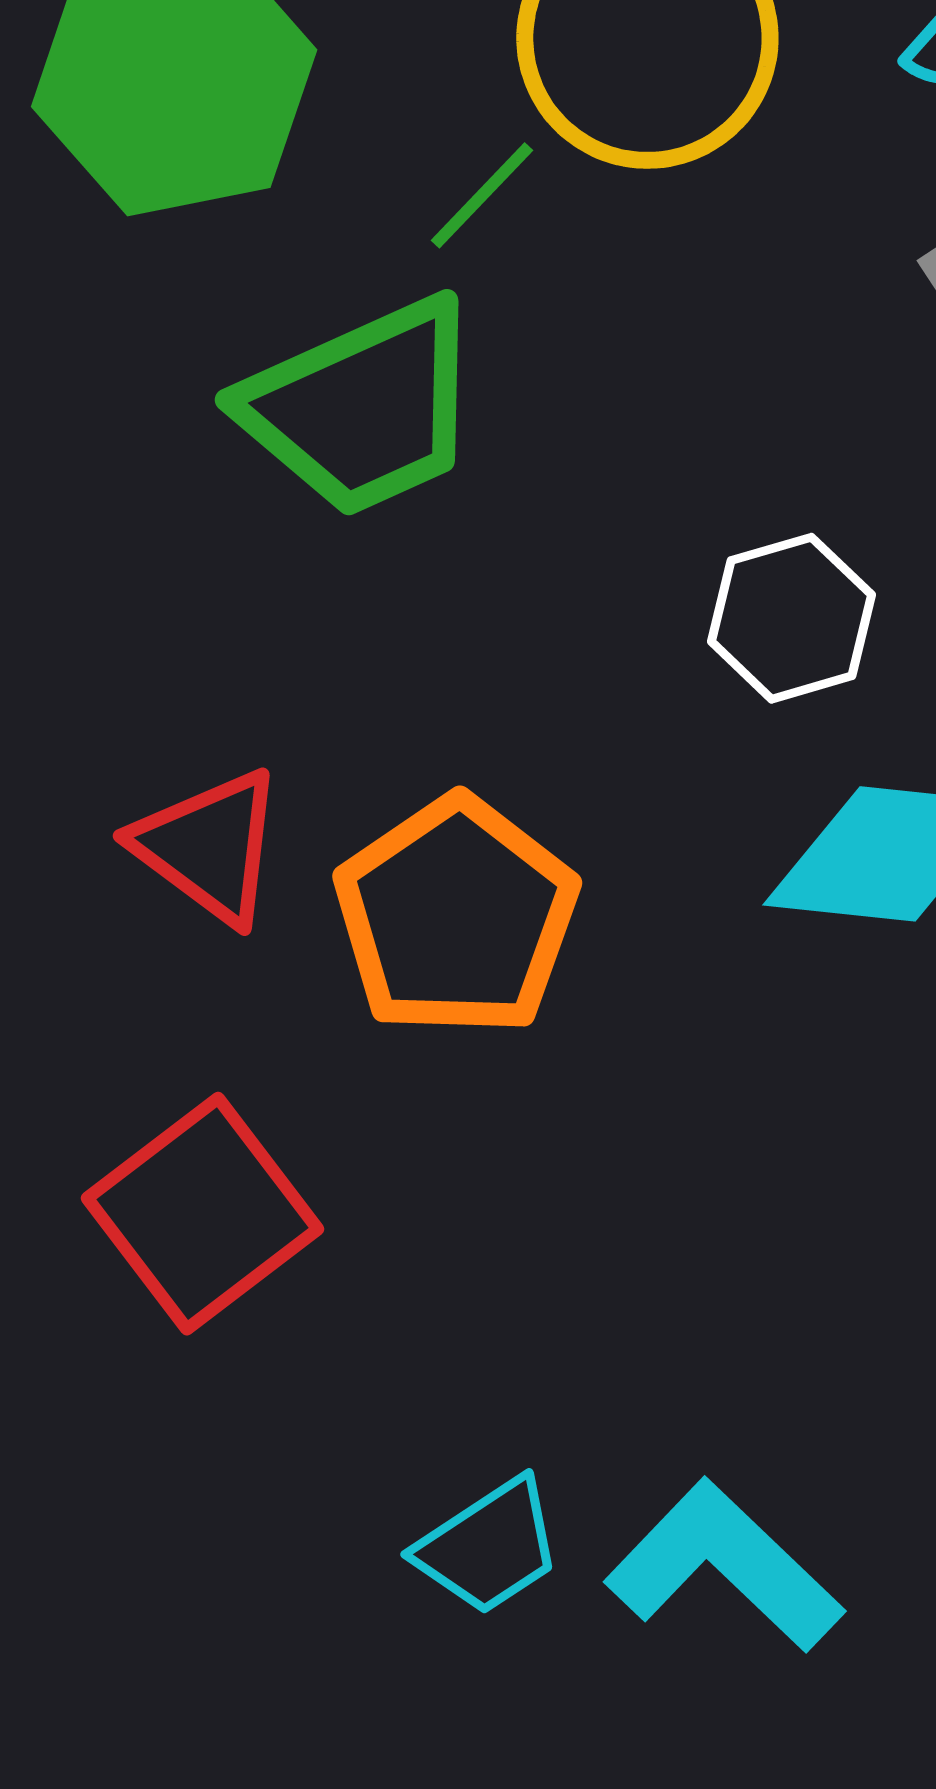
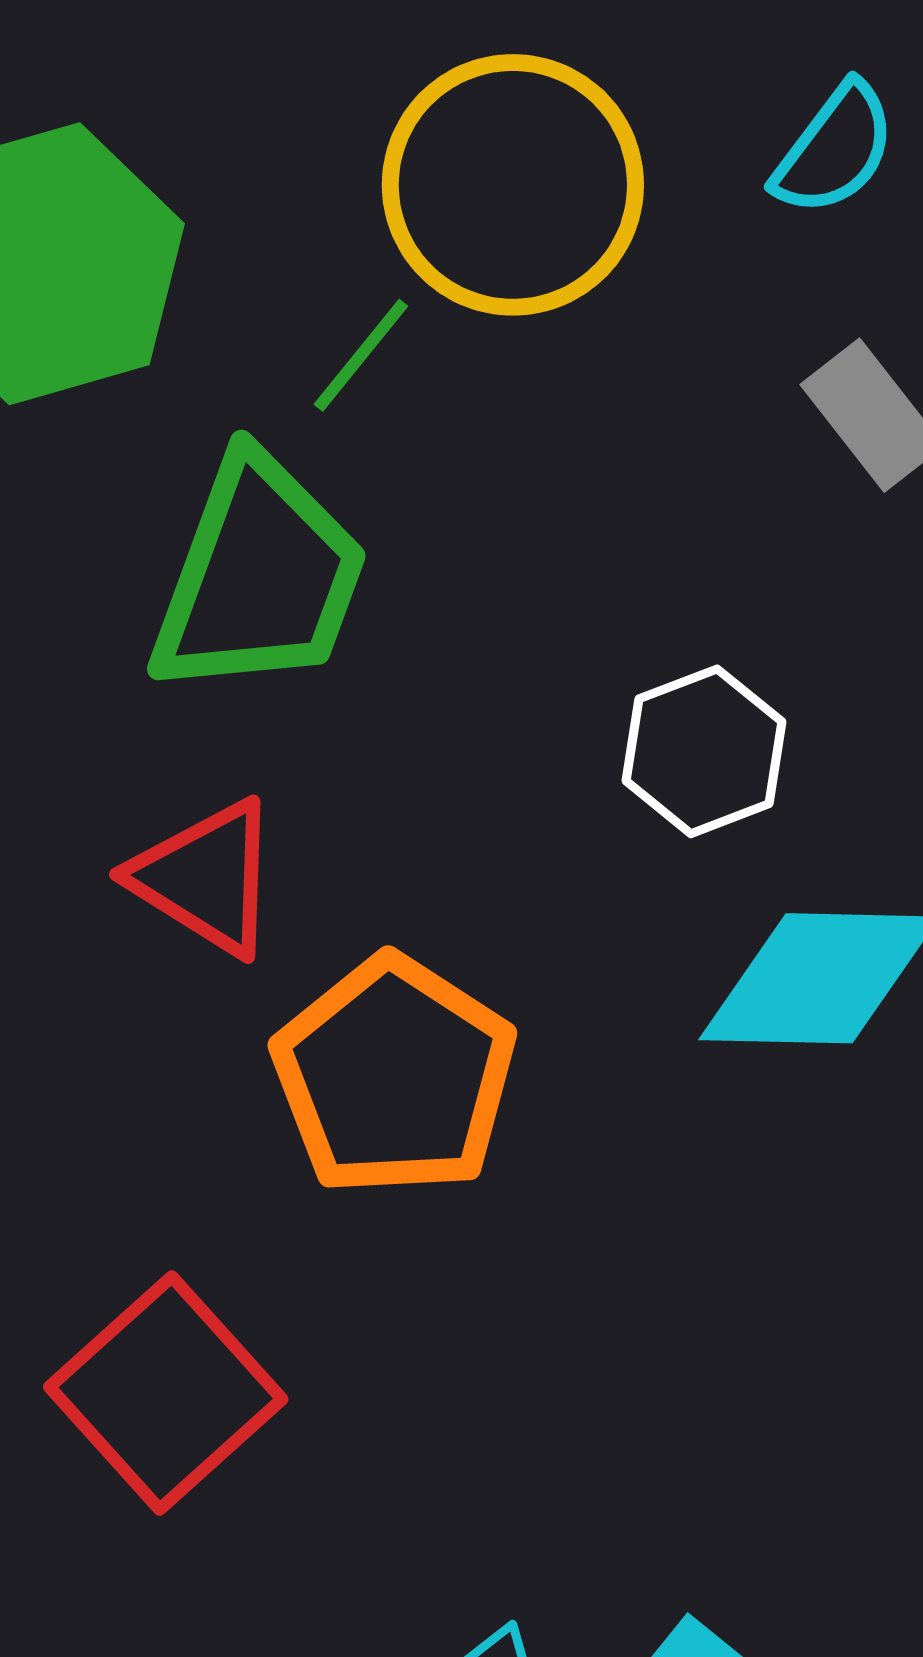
green trapezoid: (362, 408) -> (259, 576), turned -41
red triangle: (209, 846) -> (206, 878), moved

